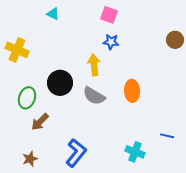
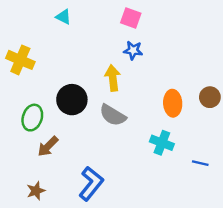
brown circle: (175, 40) -> (210, 97), moved
orange ellipse: (132, 91) -> (173, 103), moved
cyan cross: (135, 152) -> (162, 143), moved

